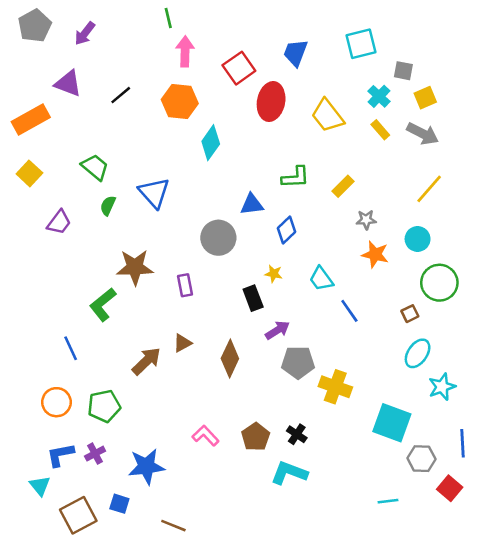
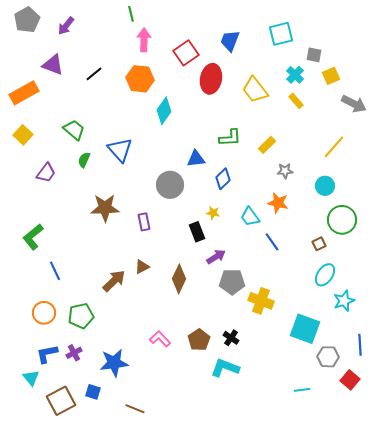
gray arrow: (423, 134) -> (354, 104), moved
orange star: (375, 254) -> (278, 203), moved
green L-shape: (103, 305) -> (33, 237), moved

